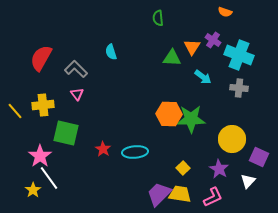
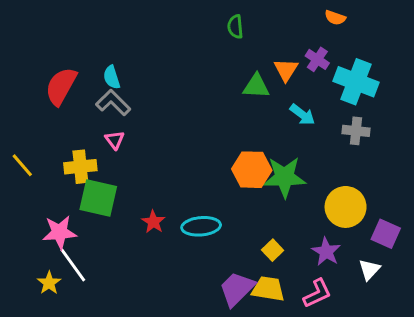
cyan semicircle: (111, 52) -> (112, 77), moved
yellow cross: (43, 105) -> (80, 167), moved
pink star: (40, 156) -> (59, 232), turned 30

